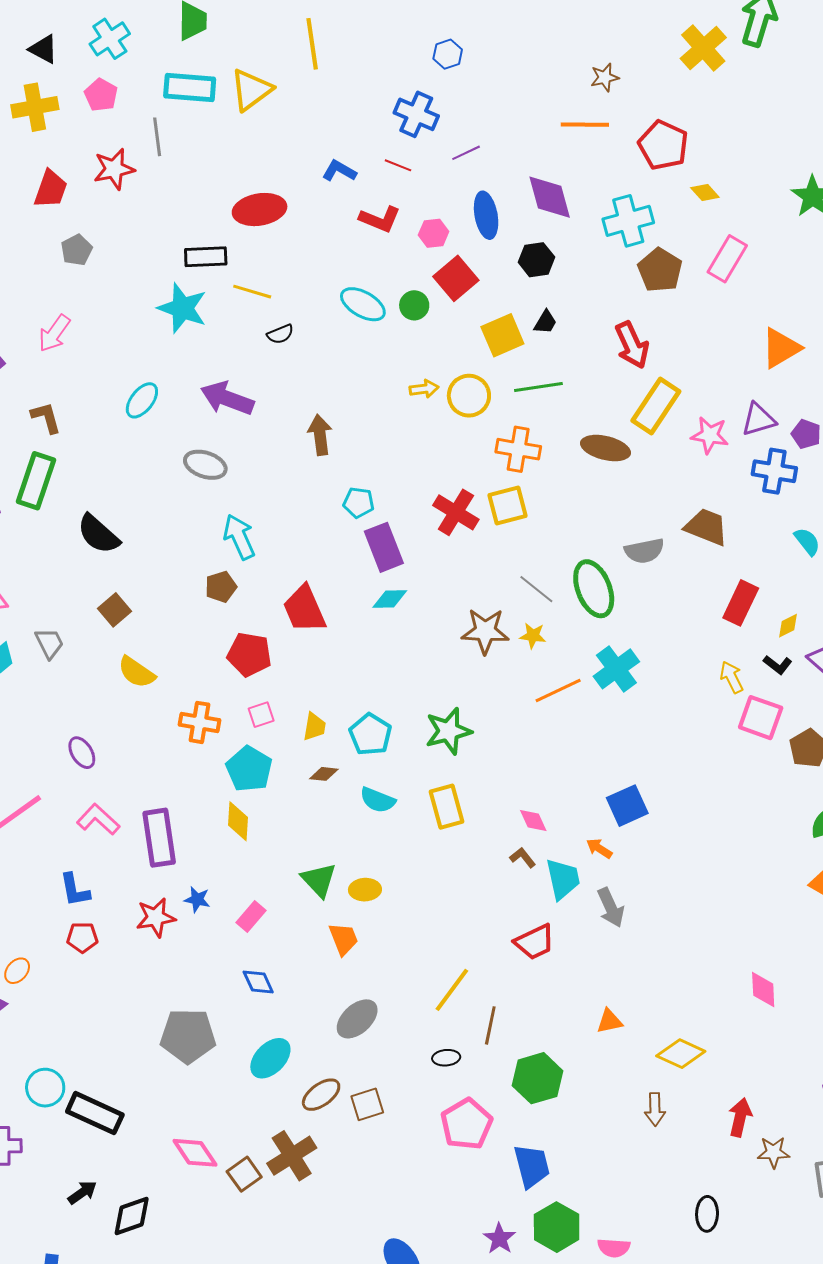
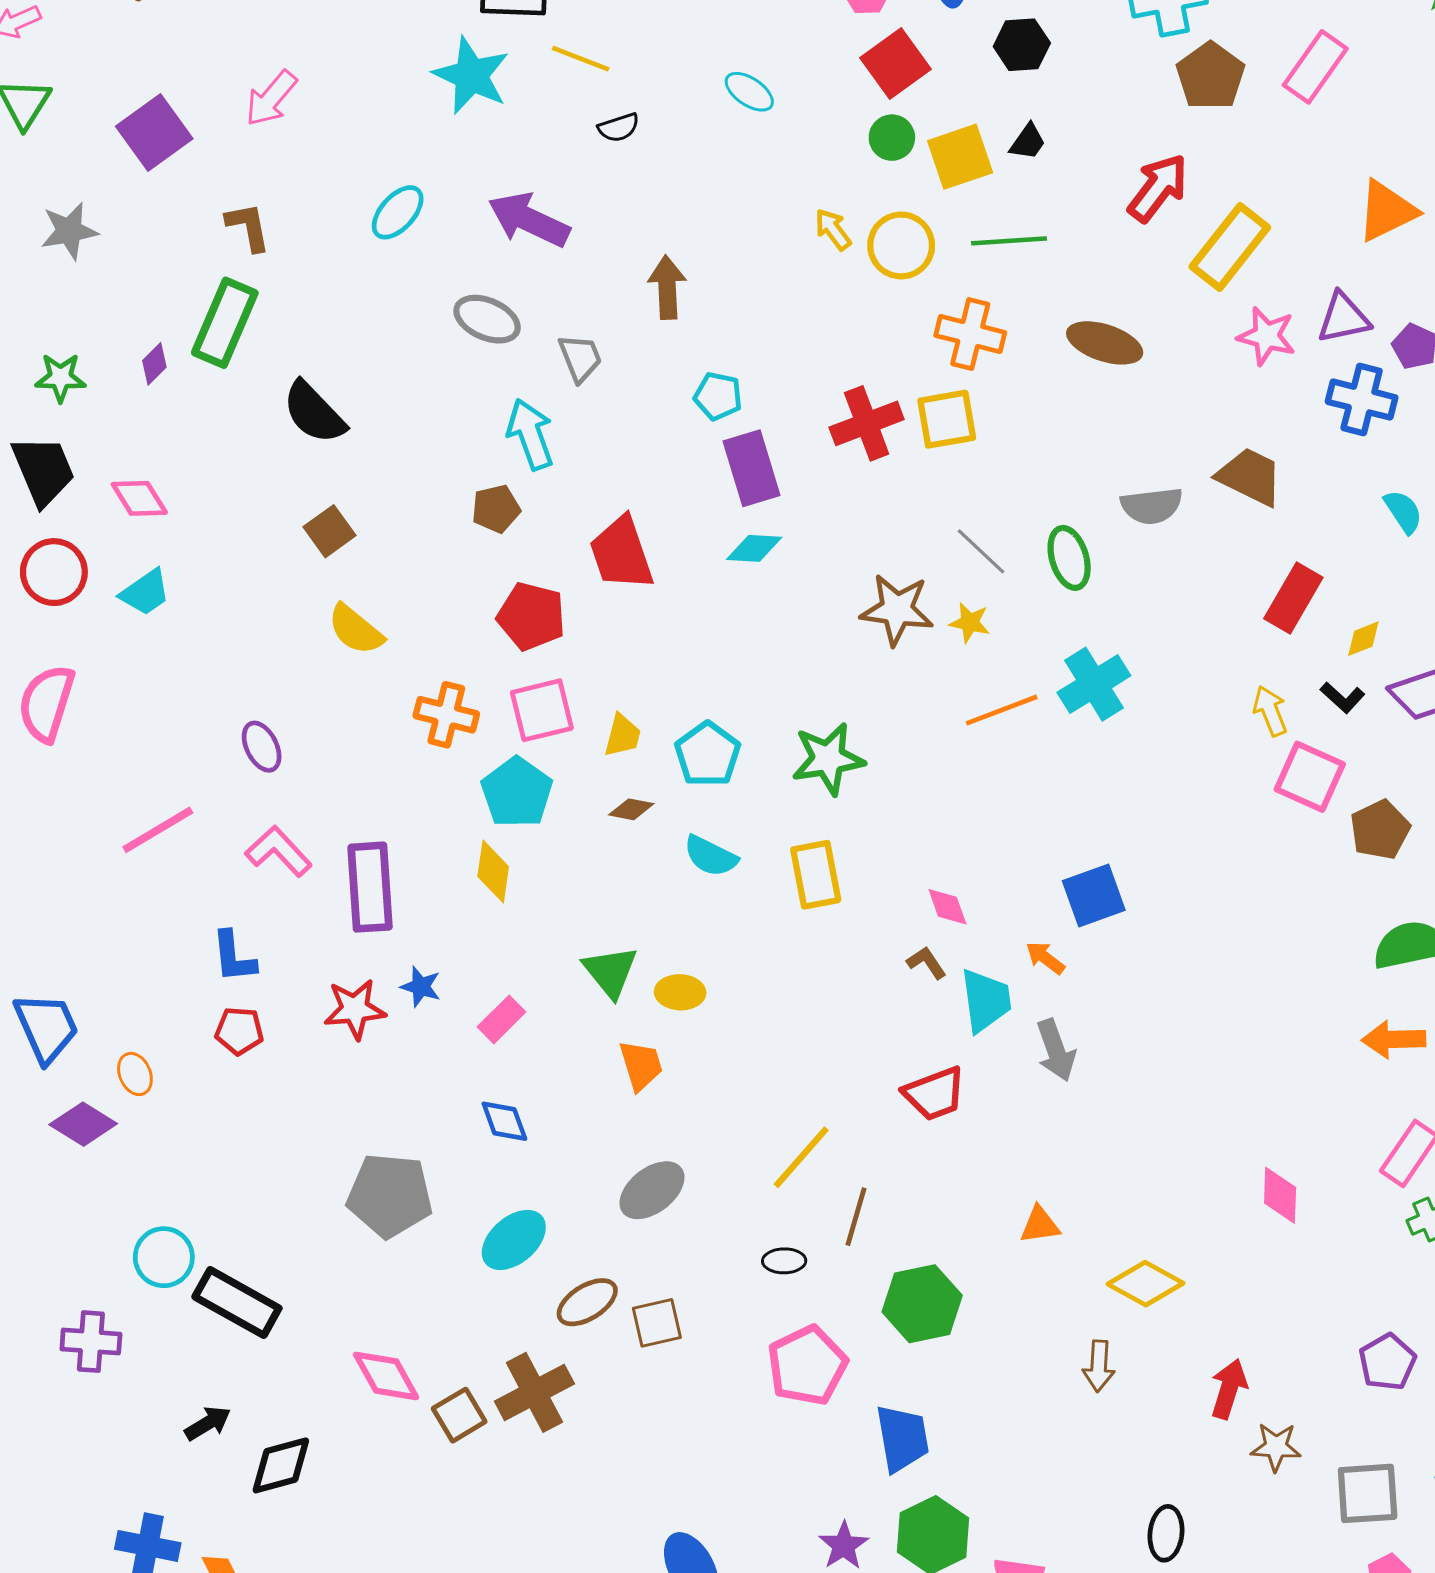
cyan ellipse: (363, 304) -> (749, 92), size x0.7
green circle: (414, 305) -> (892, 138), moved
red arrow: (632, 345) -> (1158, 188), turned -123
yellow arrow: (424, 389) -> (833, 229), turned -124
yellow rectangle: (656, 406) -> (1230, 247), moved
red cross: (456, 512) -> (867, 423), turned 33
green ellipse: (594, 589) -> (1069, 558), size x0.7
gray trapezoid: (49, 643) -> (580, 358), moved
pink square: (261, 715) -> (542, 710), size x1.6
orange ellipse: (17, 971) -> (135, 1074), turned -68

